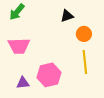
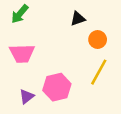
yellow line: (85, 62) -> (99, 72), turned 35
purple triangle: (23, 83) -> (27, 96), turned -32

